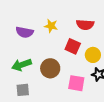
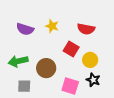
gray square: (23, 90) -> (24, 86), moved

